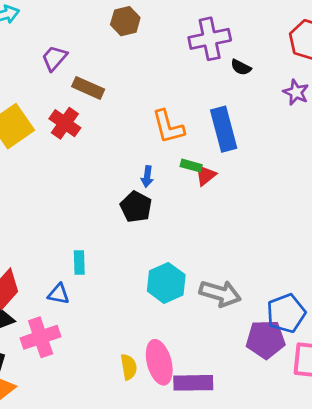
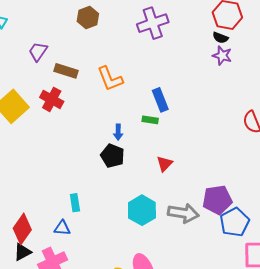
black semicircle: (241, 67) -> (220, 38), moved
orange L-shape: (168, 127) -> (110, 79), moved
blue rectangle: (224, 129) -> (160, 100), moved, size x0.7
red triangle: (205, 175) -> (165, 164), moved
purple pentagon: (266, 339) -> (217, 200), moved

